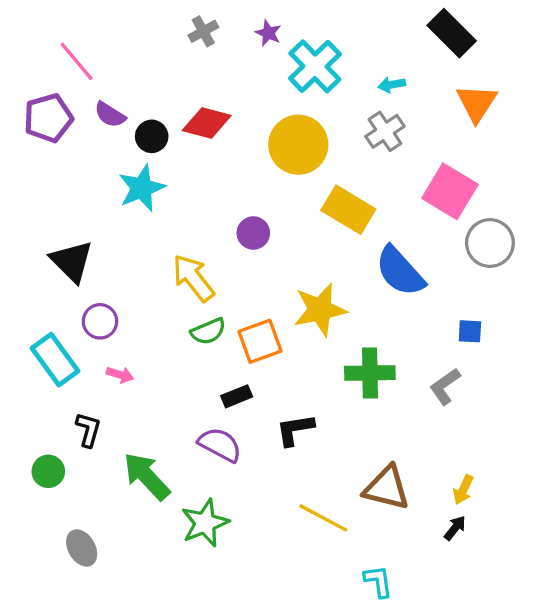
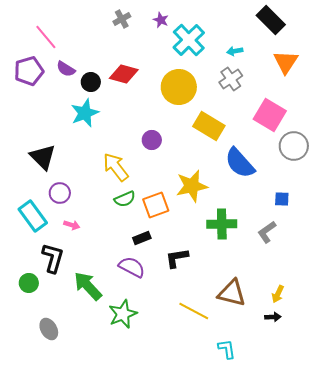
black L-shape: (88, 430) -> (53, 258), size x1.4
black arrow: (455, 528) -> (273, 317), turned 49

